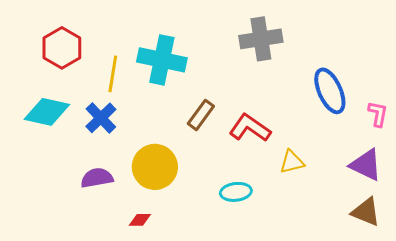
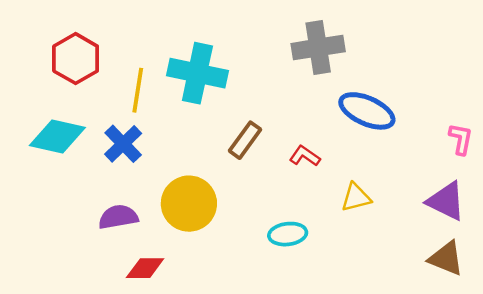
blue ellipse: (330, 91) -> (367, 111), moved, turned -42
red L-shape: (250, 128) -> (305, 156), size x0.6
red diamond: (140, 220) -> (145, 268), moved, size x1.4

